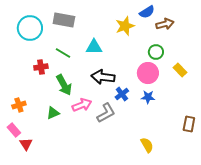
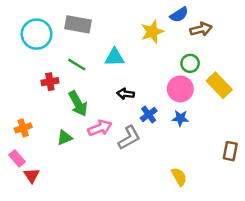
yellow rectangle: (180, 70) -> (219, 85), size x1.5
black arrow: (103, 77) -> (125, 94), size x0.6

